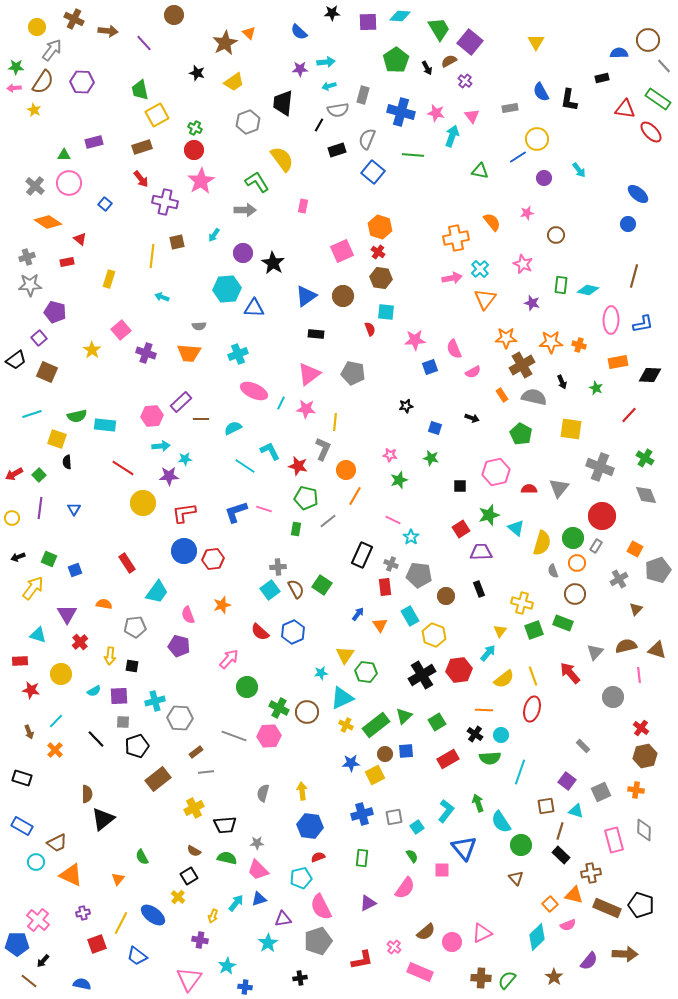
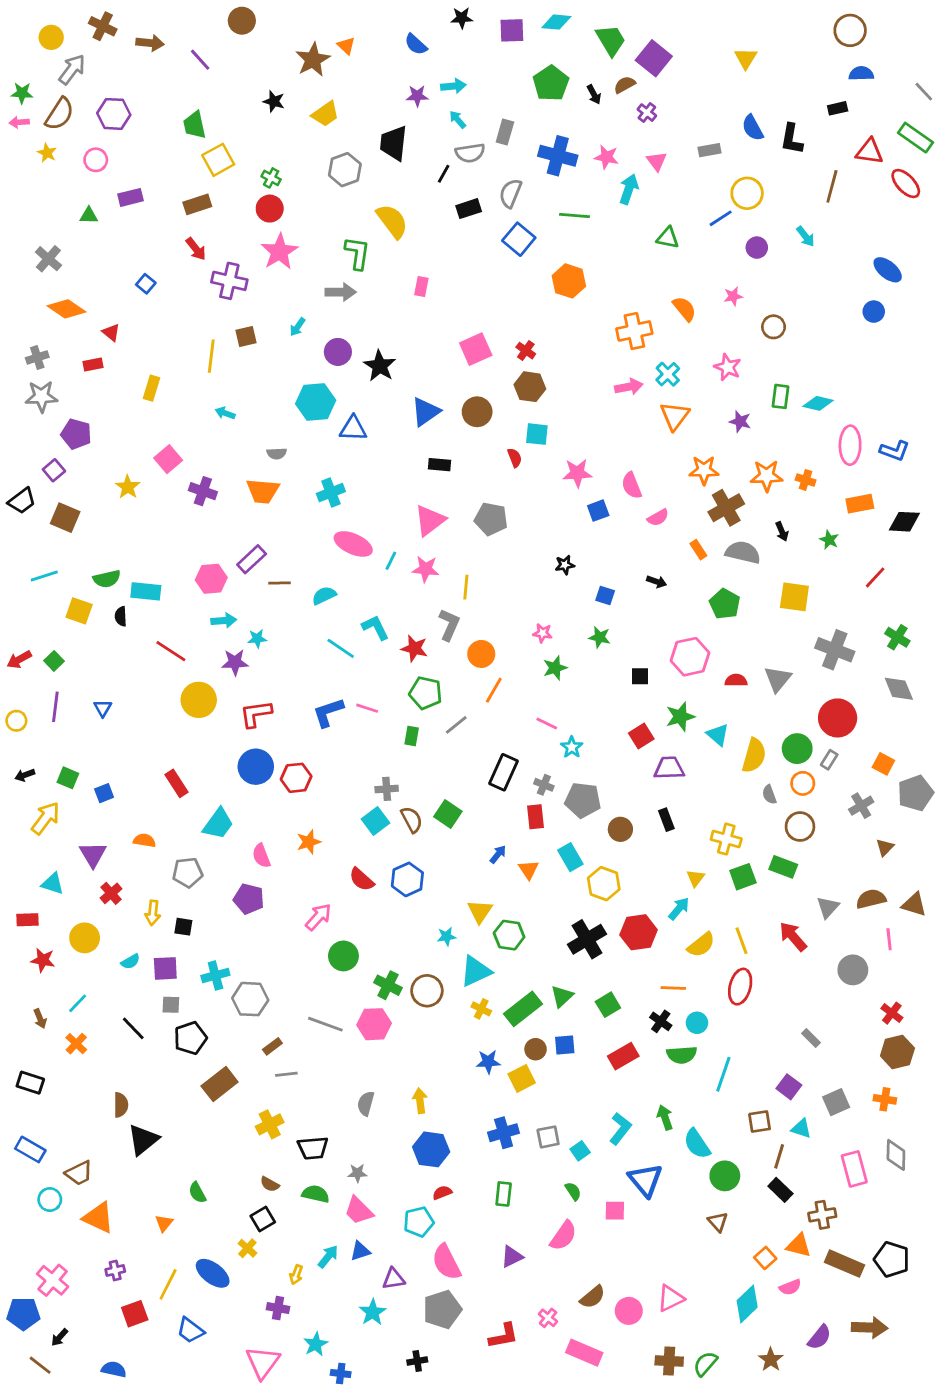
brown circle: (648, 40) -> (850, 30), moved
cyan arrow: (329, 86) -> (458, 119), turned 64
green L-shape: (257, 182) -> (357, 253), turned 40
pink circle: (69, 183) -> (96, 160), moved, size x0.7
orange hexagon: (380, 227) -> (569, 281), moved
brown line: (634, 276) -> (832, 186), moved
blue L-shape: (643, 324) -> (895, 451), turned 30
black semicircle: (67, 462) -> (121, 616), moved

